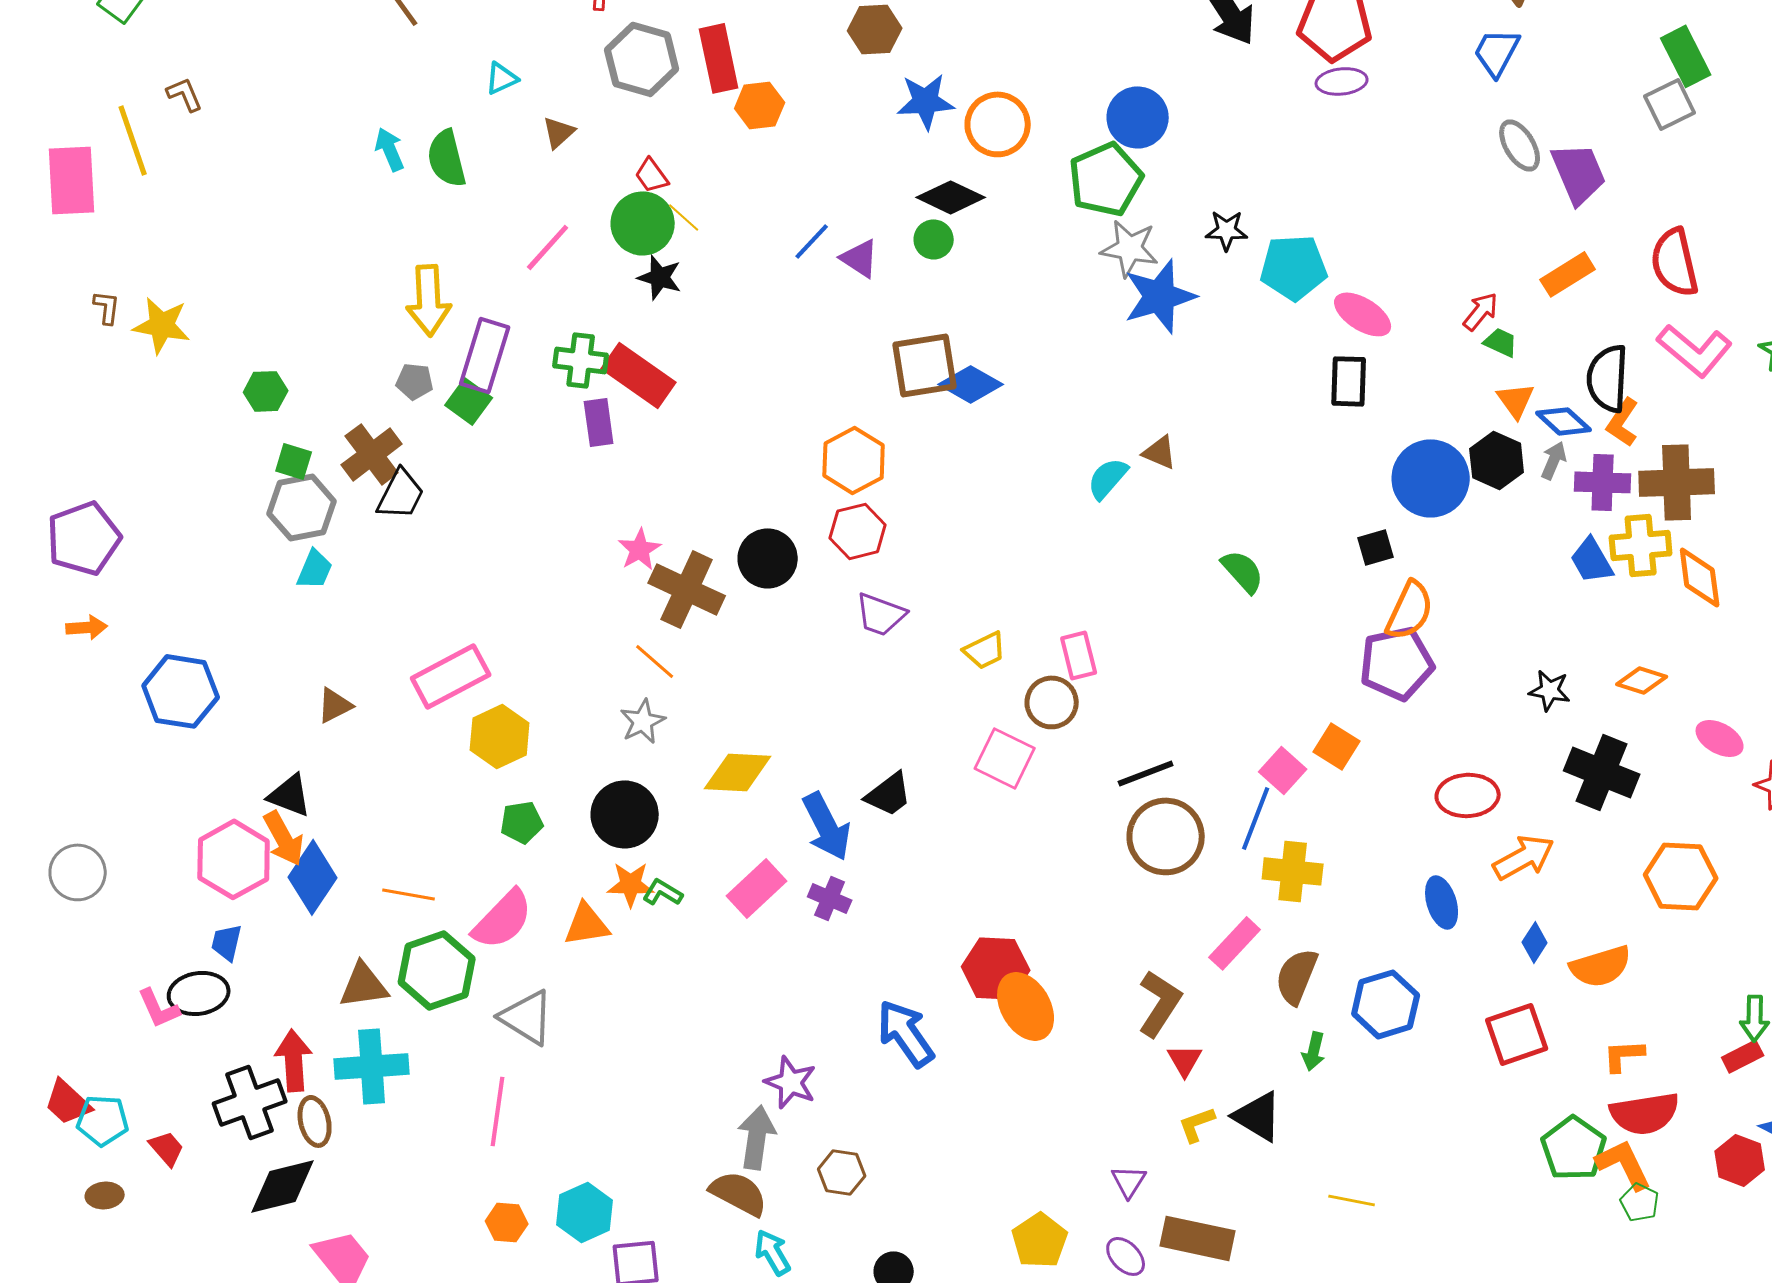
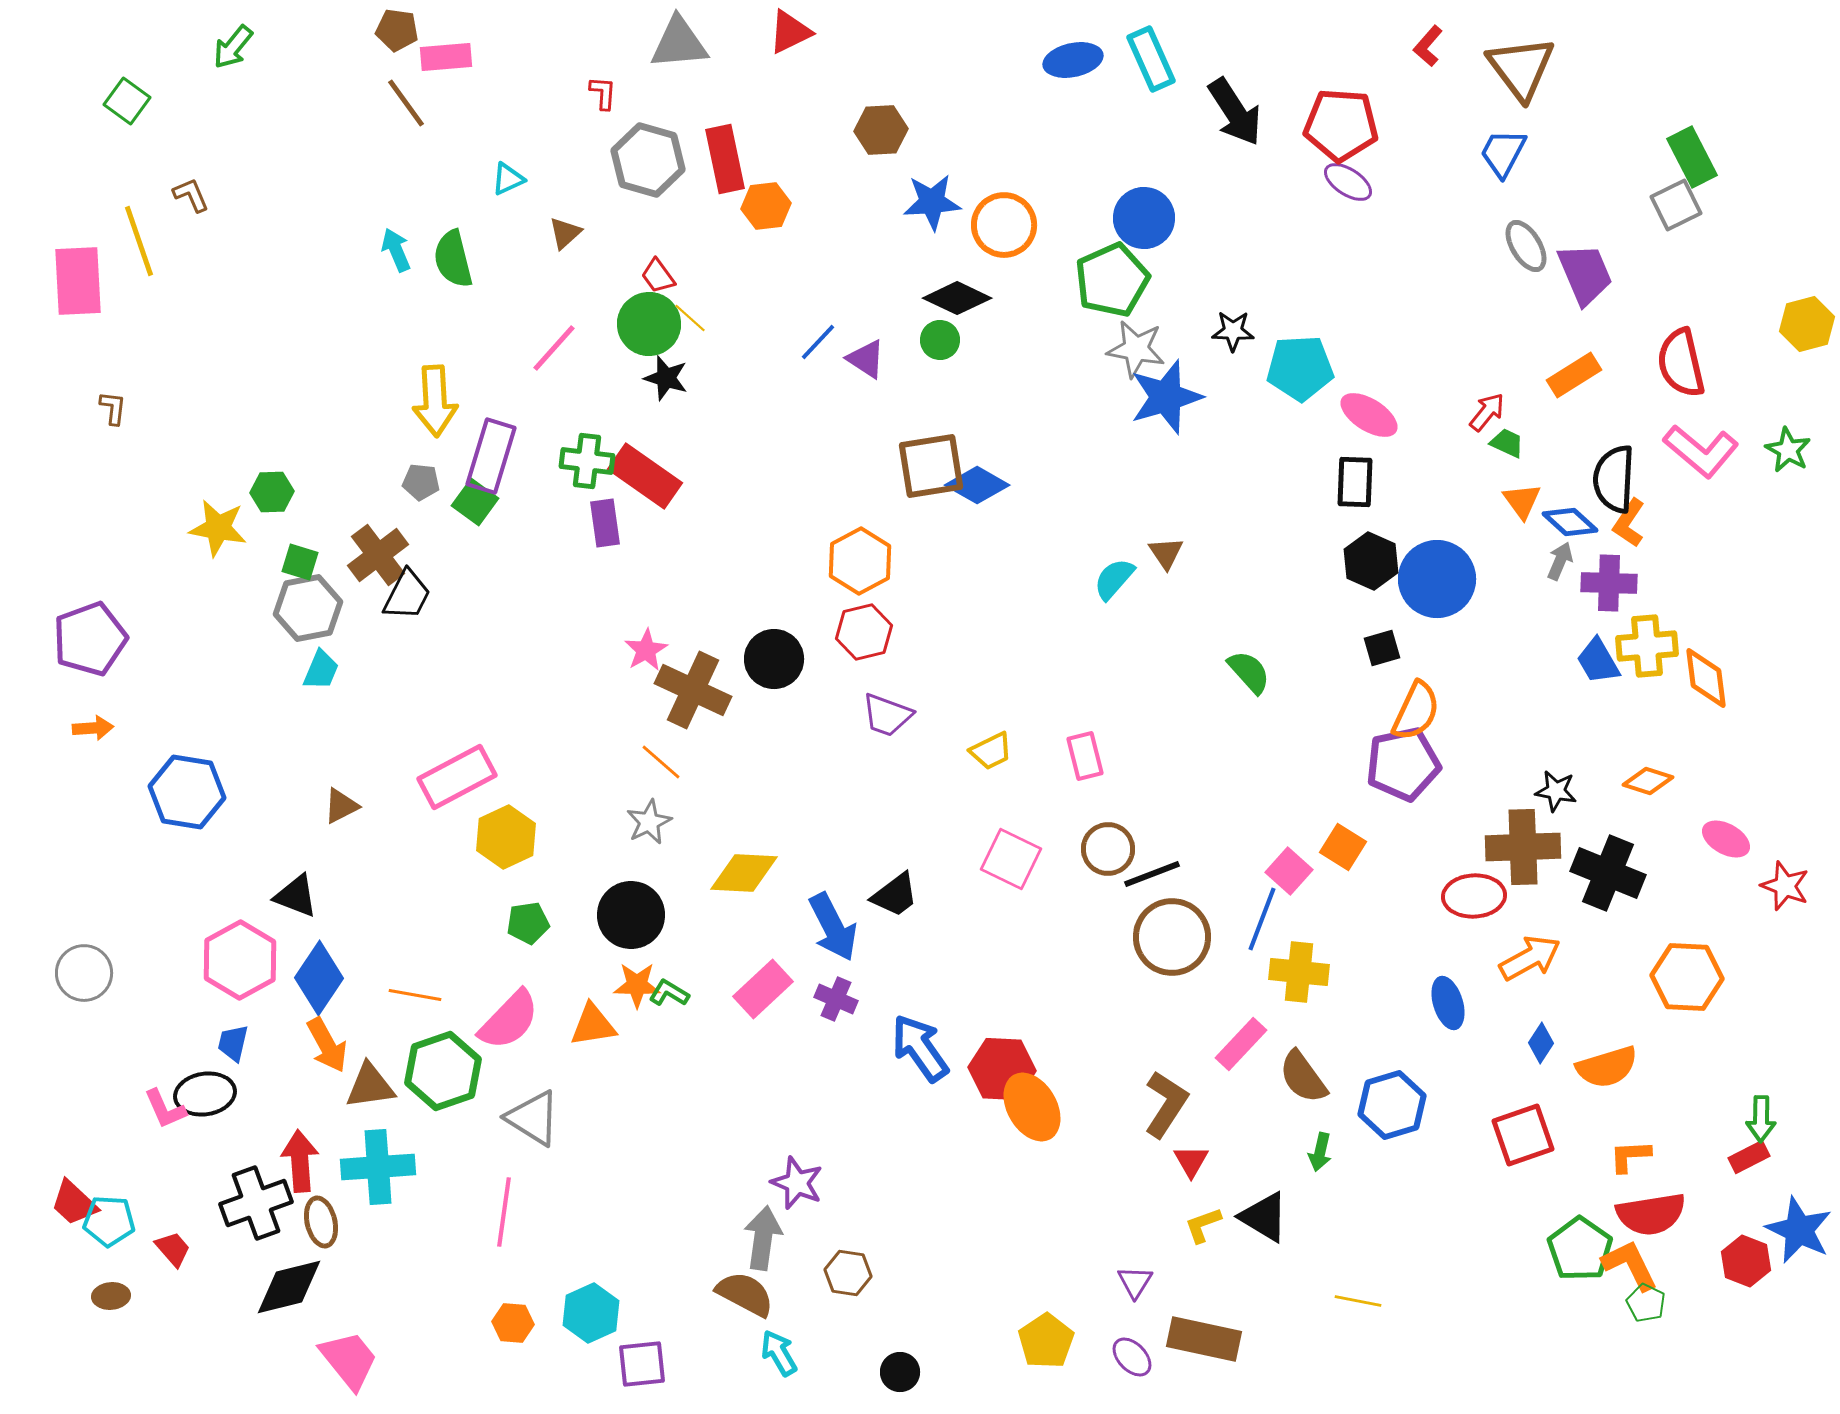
purple ellipse: (1342, 81) -> (1348, 182), turned 39
yellow star: (162, 325) -> (218, 528), moved
brown triangle: (1160, 452) -> (1166, 553), turned 33
black hexagon: (1497, 460) -> (1371, 561), moved
brown cross: (1677, 482) -> (1523, 847), moved
brown circle: (1052, 702) -> (1108, 849), moved
orange arrow: (284, 838) -> (327, 1045), moved
brown semicircle: (1297, 976) -> (1303, 1077), turned -58
blue arrow: (906, 1033) -> (920, 1048), moved

